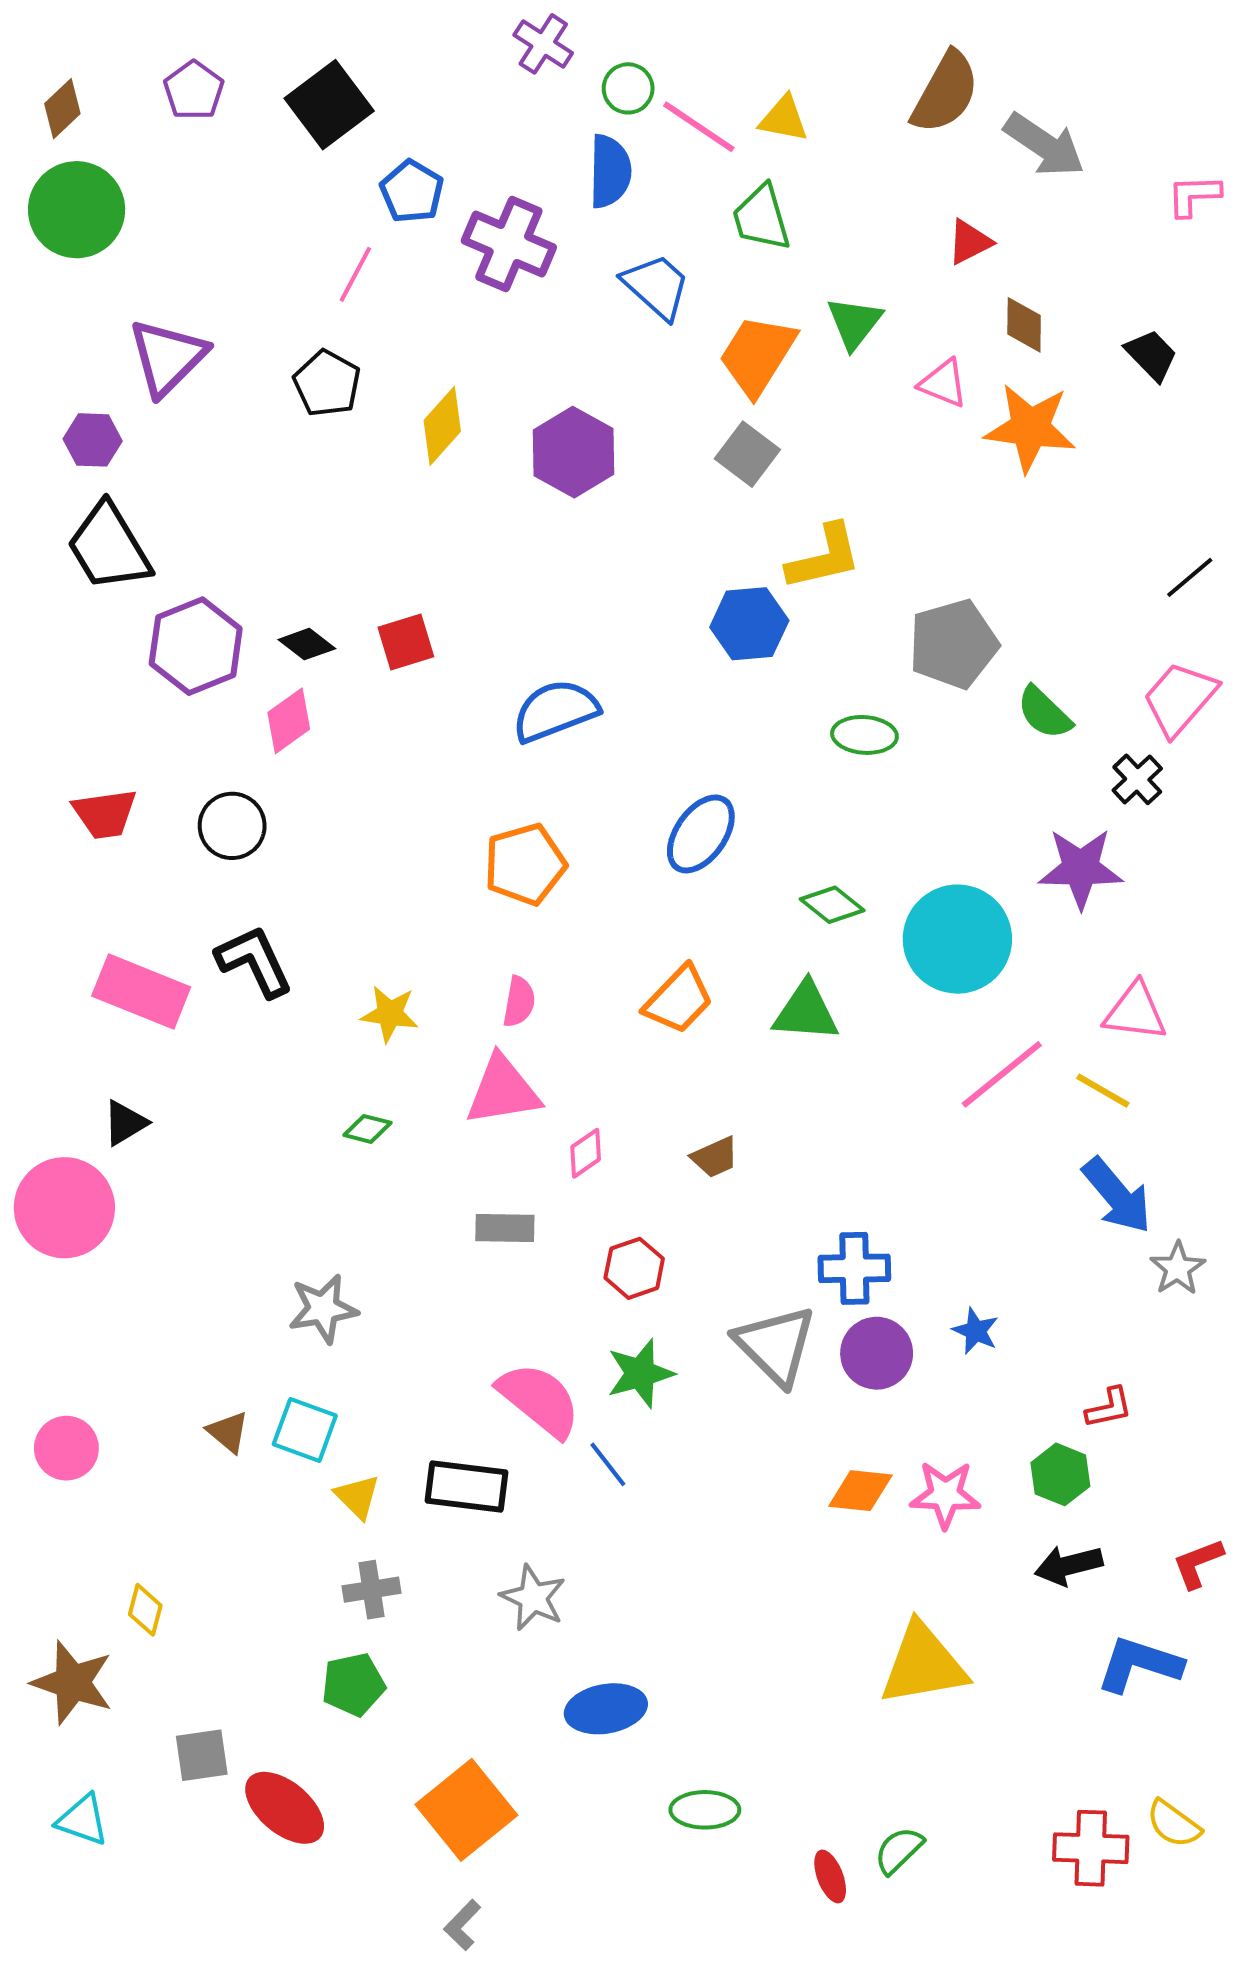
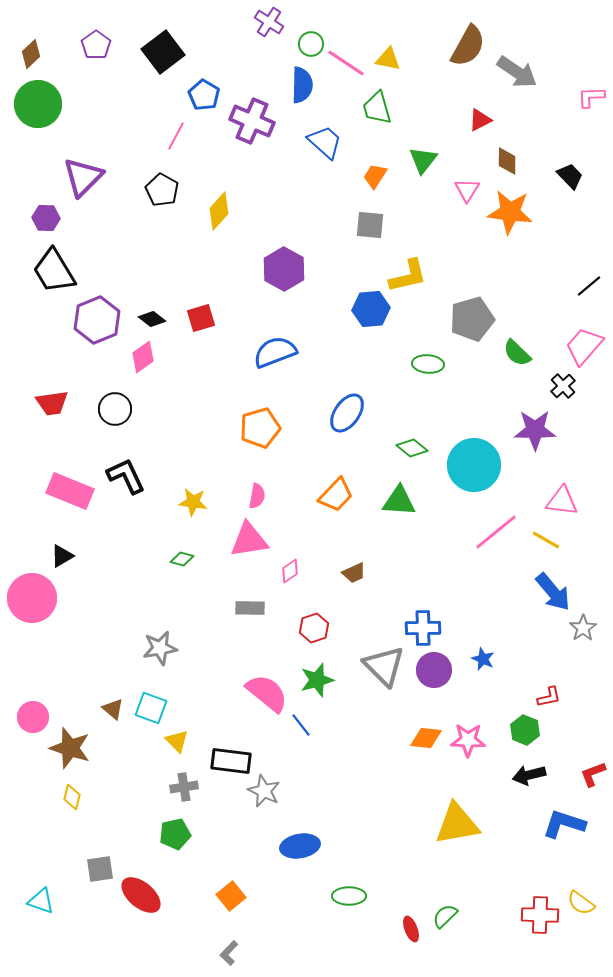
orange trapezoid: (757, 355) -> (375, 176), size x0.6
pink triangle: (943, 383) -> (467, 190), turned 40
purple hexagon: (574, 452) -> (284, 269), moved
gray square: (747, 454) -> (370, 225), turned -32
black rectangle: (466, 1487) -> (231, 761), moved
brown star: (72, 1683) -> (70, 748), moved
orange square: (466, 1810) -> (231, 896), size x0.6

